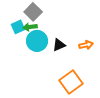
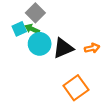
green arrow: (30, 27) -> (32, 29), turned 32
black triangle: (59, 45) -> (63, 48), size x1.5

